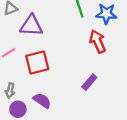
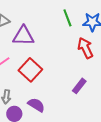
red square: (37, 63) -> (30, 70), turned -30

